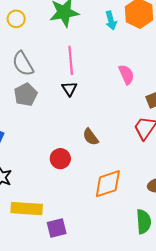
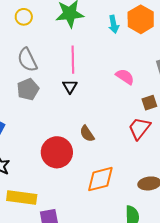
pink semicircle: (126, 75) -> (125, 77), turned -36
red circle: (60, 159) -> (57, 152), size x1.6

